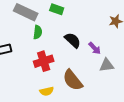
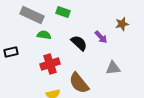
green semicircle: (38, 32) -> (44, 35), turned -88
purple arrow: (95, 48) -> (101, 37), moved

